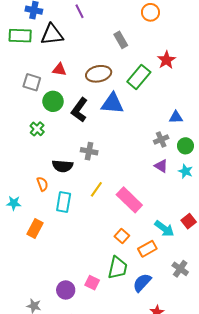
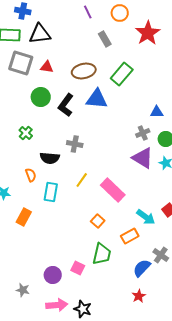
purple line: (79, 11) -> (88, 12), moved
orange circle: (151, 12) -> (120, 13), moved
red star: (166, 60) -> (148, 33), moved, size x1.4
gray square: (32, 82) -> (21, 63), moved, size x1.4
green cross: (37, 129) -> (26, 133), moved
purple triangle: (161, 166) -> (143, 158), size x1.6
orange square: (122, 236) -> (98, 221), moved
blue semicircle: (142, 283) -> (142, 268), moved

